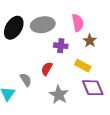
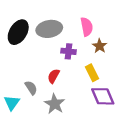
yellow rectangle: (83, 66) -> (92, 73), turned 35
gray star: (59, 95) -> (55, 104), moved

